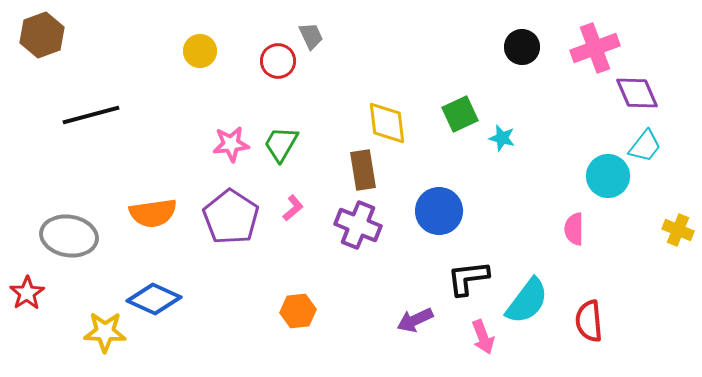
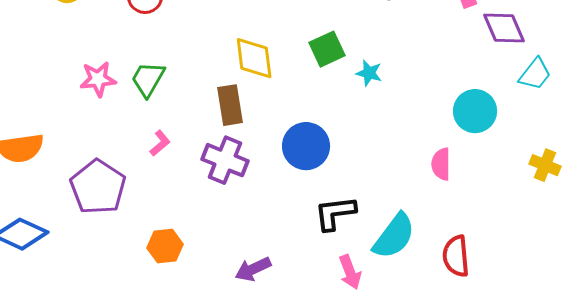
cyan trapezoid: (645, 146) -> (535, 74), moved
purple pentagon: (231, 217) -> (98, 187), moved
purple arrow: (415, 320) -> (253, 269), moved

